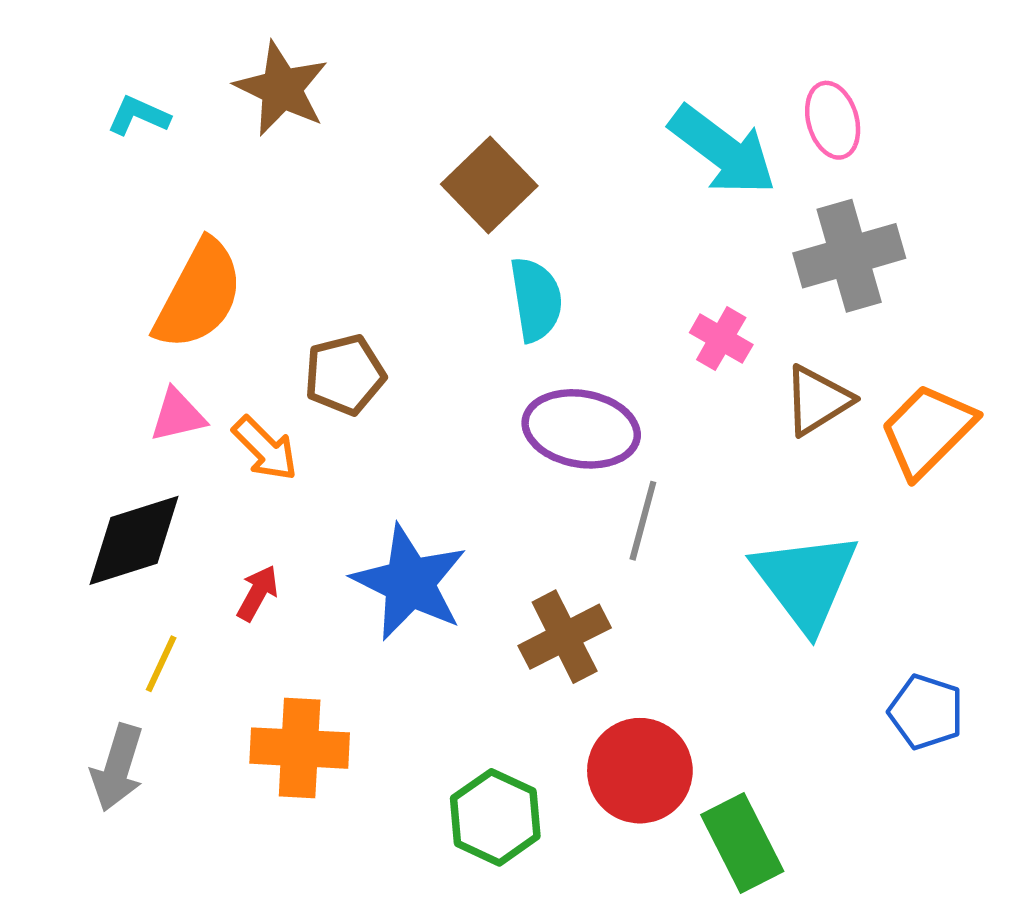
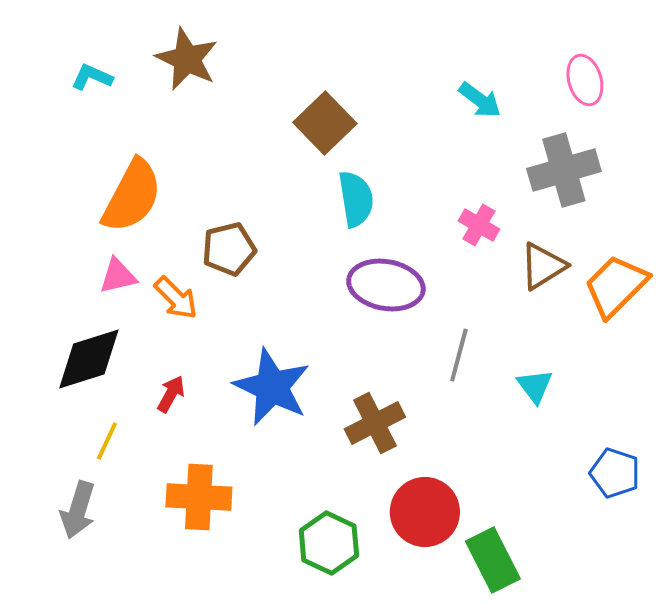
pink ellipse: (833, 120) -> (585, 80), moved
cyan arrow: (723, 150) -> (480, 100), size x0.6
gray line: (643, 521) -> (459, 355), moved
cyan triangle: (805, 581) -> (535, 386), size x0.5

